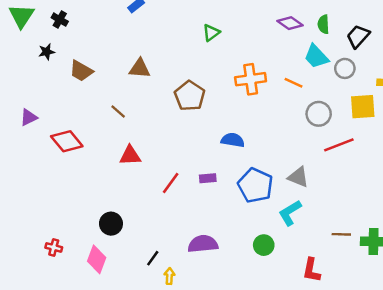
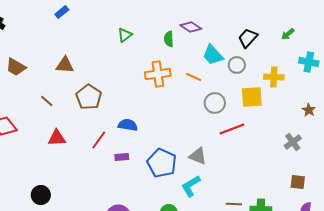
green semicircle: (323, 24) -> (169, 39), moved
brown pentagon: (190, 96) -> (89, 97), moved
blue semicircle: (233, 140) -> (128, 125), moved
red line: (171, 183) -> (99, 140), moved

